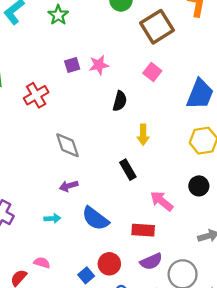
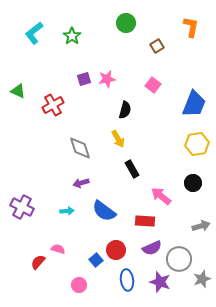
brown square: (157, 27) -> (157, 46), size x0.5
yellow arrow: (143, 135) -> (118, 139), moved, turned -30

